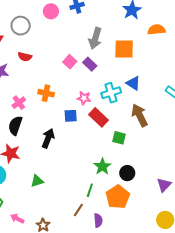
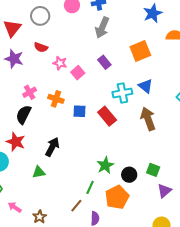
gray arrow: (95, 38) -> (102, 28), moved
orange square: (124, 49) -> (140, 51), turned -30
pink square: (70, 62) -> (78, 73), moved
orange cross: (46, 93) -> (56, 99), moved
pink star: (84, 98) -> (60, 63), moved
black arrow: (48, 138) -> (52, 147), moved
green square: (119, 138) -> (153, 170), moved

